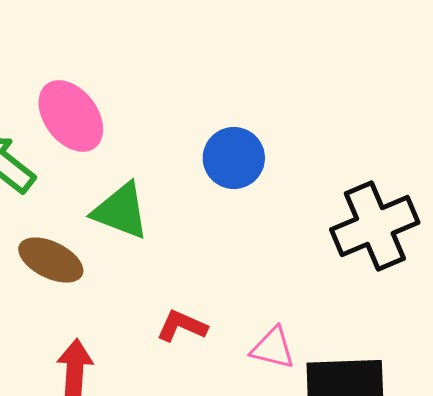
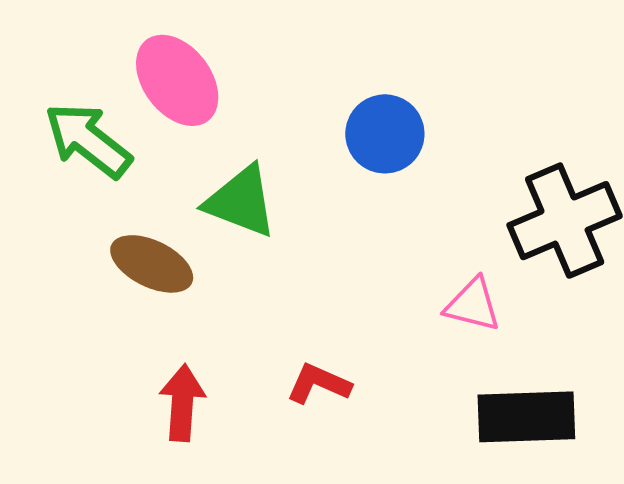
red L-shape: (182, 326) -> (319, 384), moved
pink triangle: (273, 348) -> (473, 305), moved

